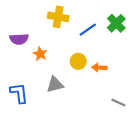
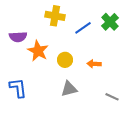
orange star: (40, 54) -> (38, 51), size x1.5
yellow circle: (78, 61) -> (65, 60), moved
gray triangle: (55, 85) -> (69, 89), moved

